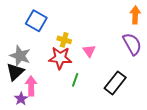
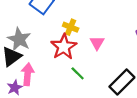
red star: (60, 58) -> (64, 47), turned 30
green line: (75, 80) -> (78, 73), turned -72

